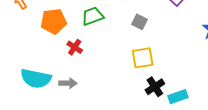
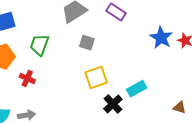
green trapezoid: (93, 16) -> (40, 45), turned -40
cyan rectangle: (178, 97) -> (137, 89), moved

